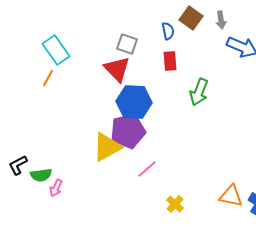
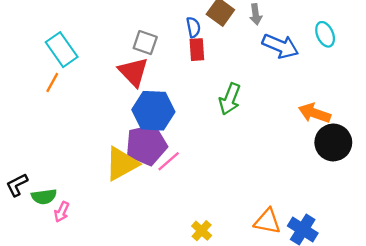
red rectangle: (170, 61) -> (197, 50), moved
pink line: (147, 169) -> (169, 161), moved

